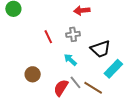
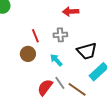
brown circle: (33, 74) -> (28, 54), moved

